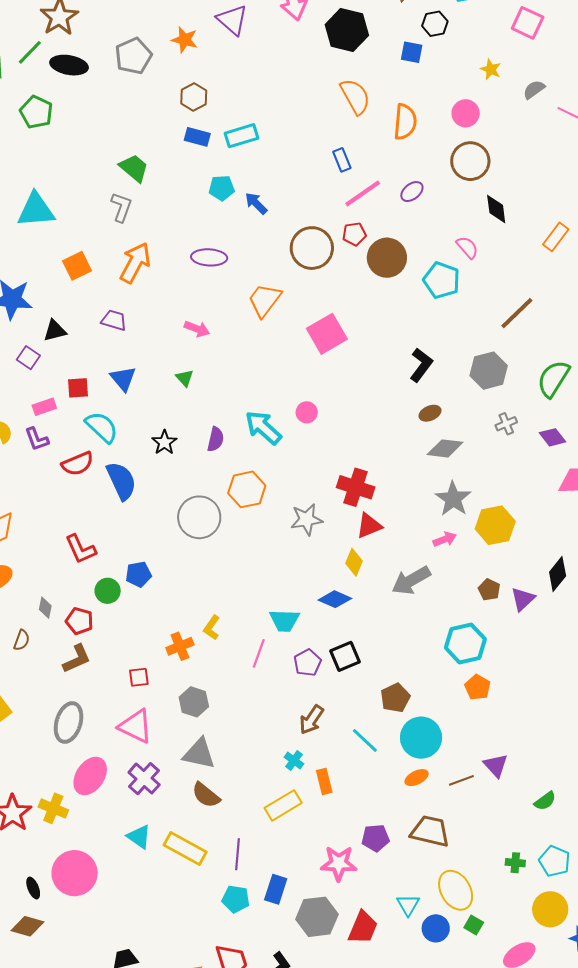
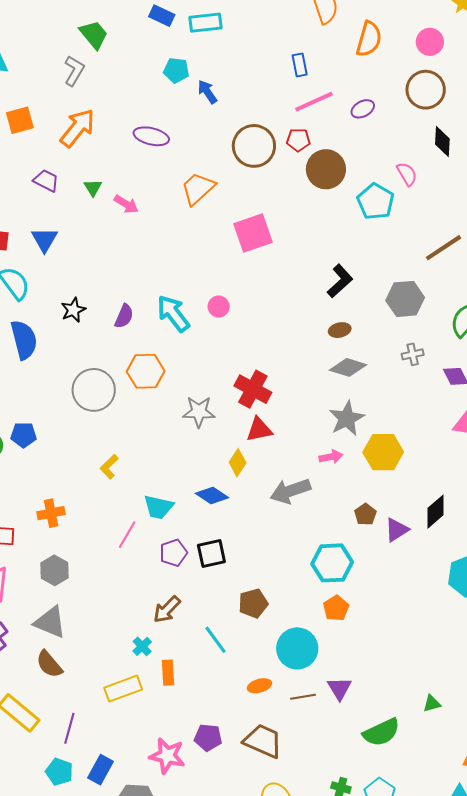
green triangle: (185, 378) -> (93, 188), moved
yellow L-shape: (212, 628) -> (109, 467), moved
cyan circle: (421, 738) -> (297, 648), moved
green semicircle: (545, 801) -> (381, 732), size x1.6

